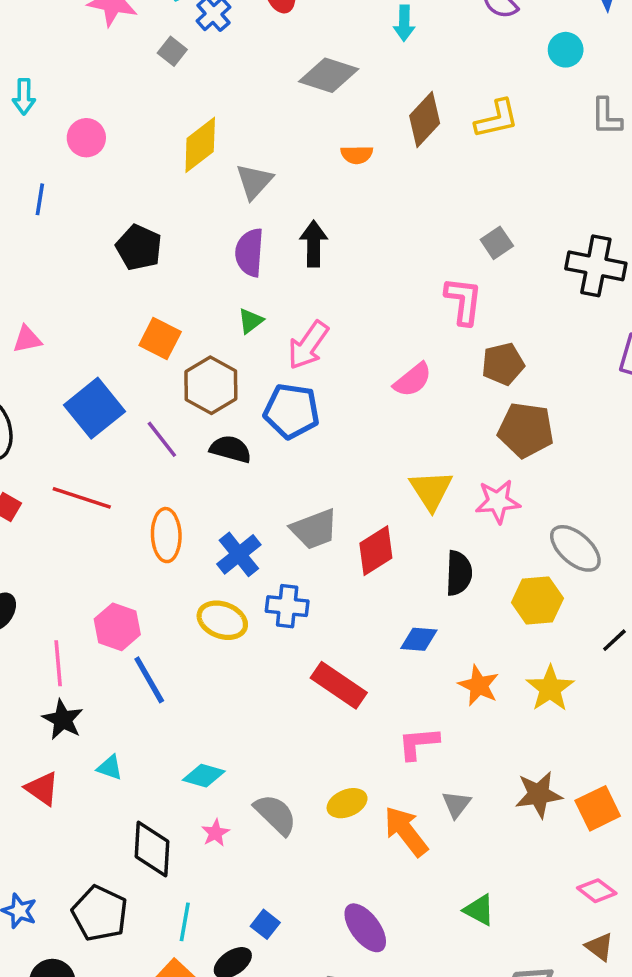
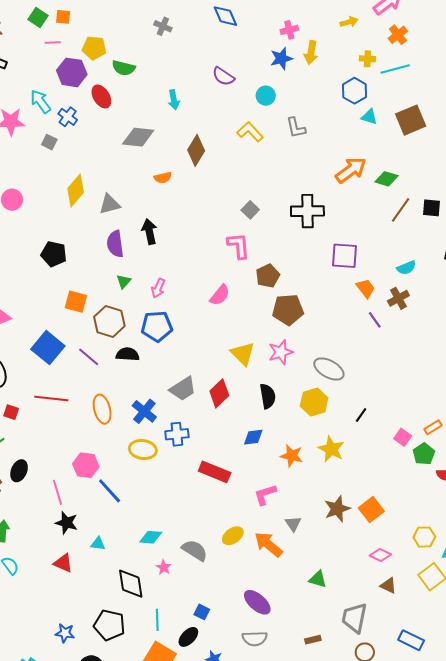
yellow L-shape: (497, 119) -> (250, 132), moved, turned -108
gray triangle: (254, 181) -> (110, 204), turned 45
pink arrow: (308, 345) -> (158, 288), size x0.7

